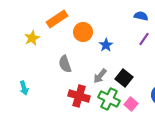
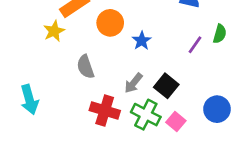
yellow star: (32, 38) -> (54, 31), moved
purple line: (144, 39) -> (195, 45), moved
cyan arrow: (24, 88) -> (29, 100), size x1.5

